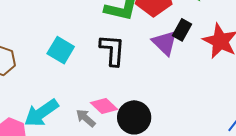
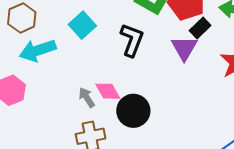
black rectangle: (182, 30) -> (200, 28), moved
cyan arrow: (41, 113) -> (38, 50), moved

